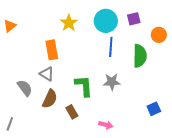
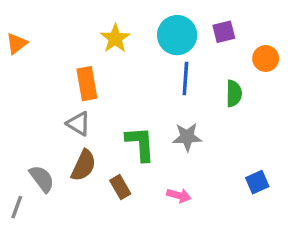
green semicircle: (140, 56) -> (234, 94), size x0.7
gray semicircle: (25, 88) -> (42, 179), moved
pink arrow: (106, 125) -> (179, 195), moved

